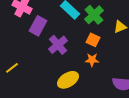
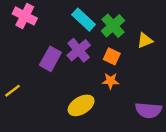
purple rectangle: (38, 26) -> (50, 59), moved
purple cross: (58, 45) -> (79, 50), moved

